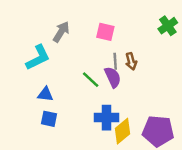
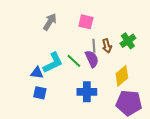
green cross: (168, 26) -> (128, 41), moved
cyan L-shape: (38, 58) -> (53, 63), moved
yellow diamond: (123, 131) -> (122, 76), moved

